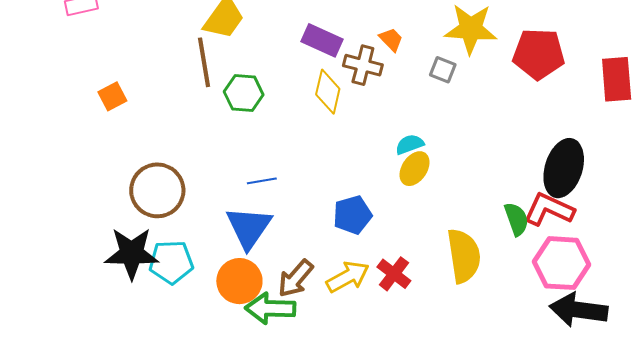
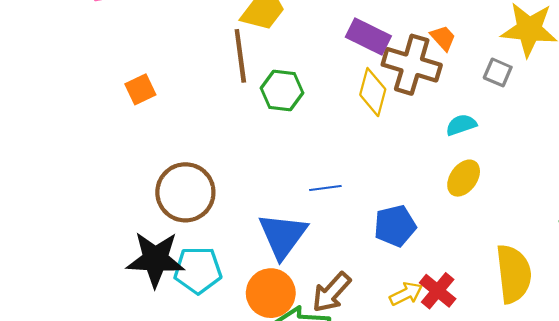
brown cross: (363, 65) -> (412, 65), size x1.4
cyan semicircle: (410, 144) -> (461, 125), moved
blue line: (262, 181) -> (325, 188), moved
yellow arrow: (348, 277) -> (406, 294), moved, size x0.7

